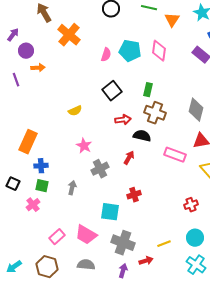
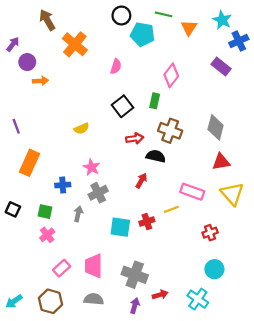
cyan pentagon: (130, 51) -> (142, 34), moved
pink diamond: (159, 51) -> (171, 75), moved, turned 30
purple line: (16, 80) -> (16, 126), moved
green rectangle: (148, 90) -> (155, 101), moved
pink rectangle: (175, 155) -> (192, 192), moved
blue cross: (41, 166) -> (63, 185), moved
gray cross: (100, 169) -> (98, 193), moved
pink cross: (33, 205) -> (47, 235), moved
cyan square: (110, 212) -> (120, 227), moved
pink trapezoid: (86, 235) -> (94, 266), turned 60
yellow line: (164, 244) -> (171, 209), moved
cyan cross: (196, 265) -> (198, 299), moved

